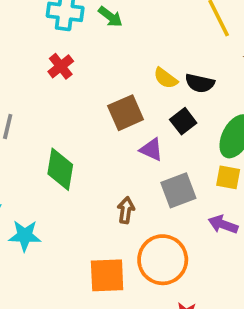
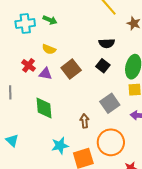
red cross: (61, 66) -> (29, 65), moved
yellow semicircle: (166, 78) -> (49, 49), moved
purple triangle: (151, 150) -> (45, 74), moved
cyan star: (25, 236) -> (60, 146), moved

